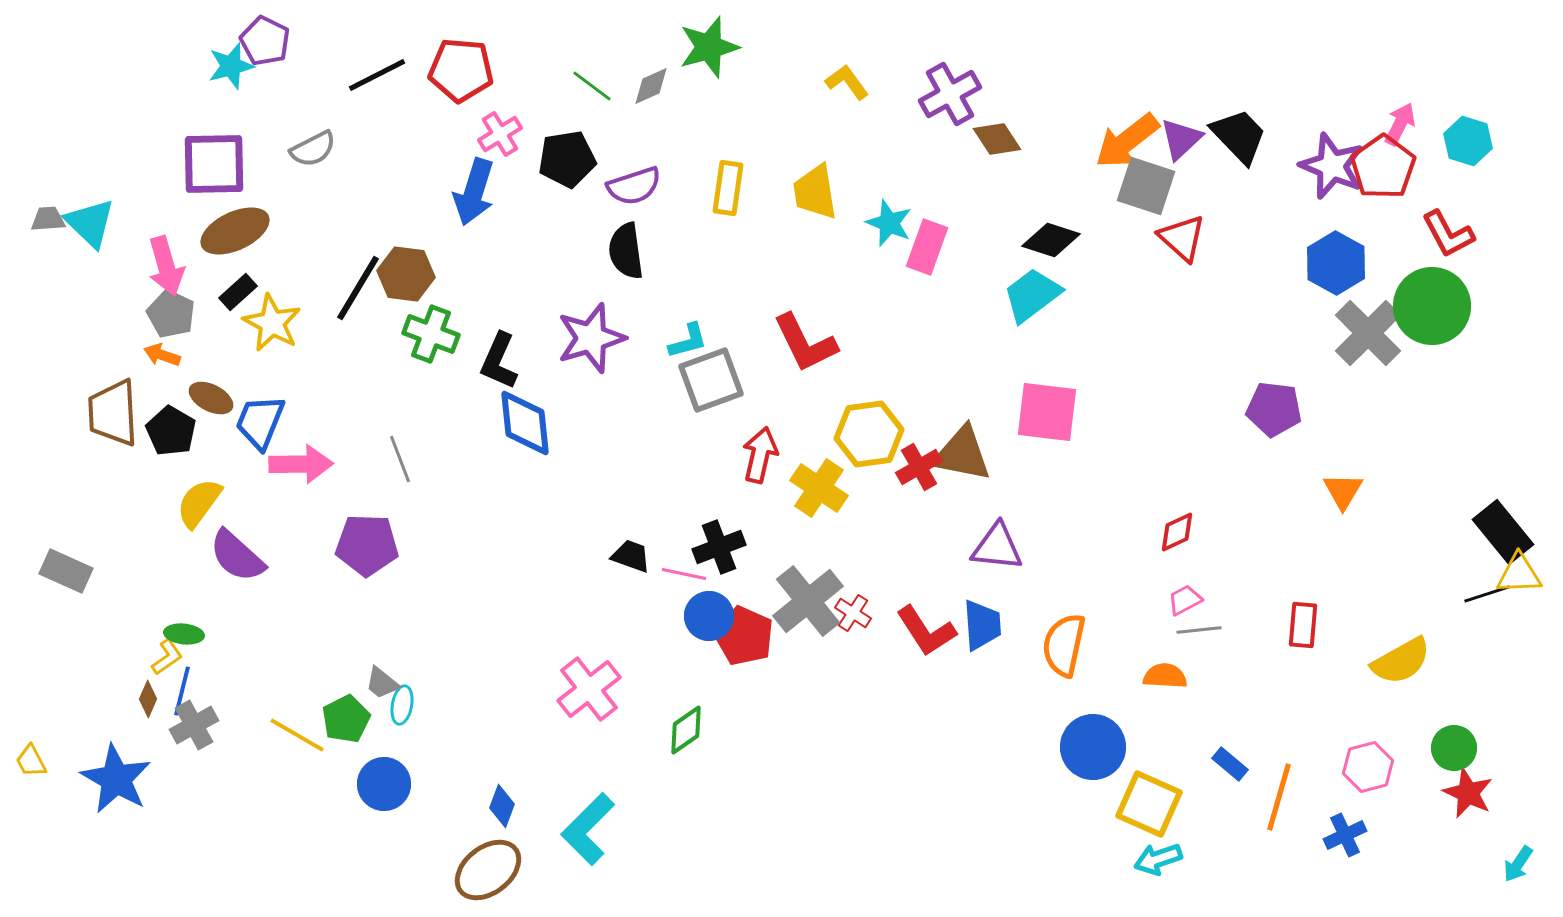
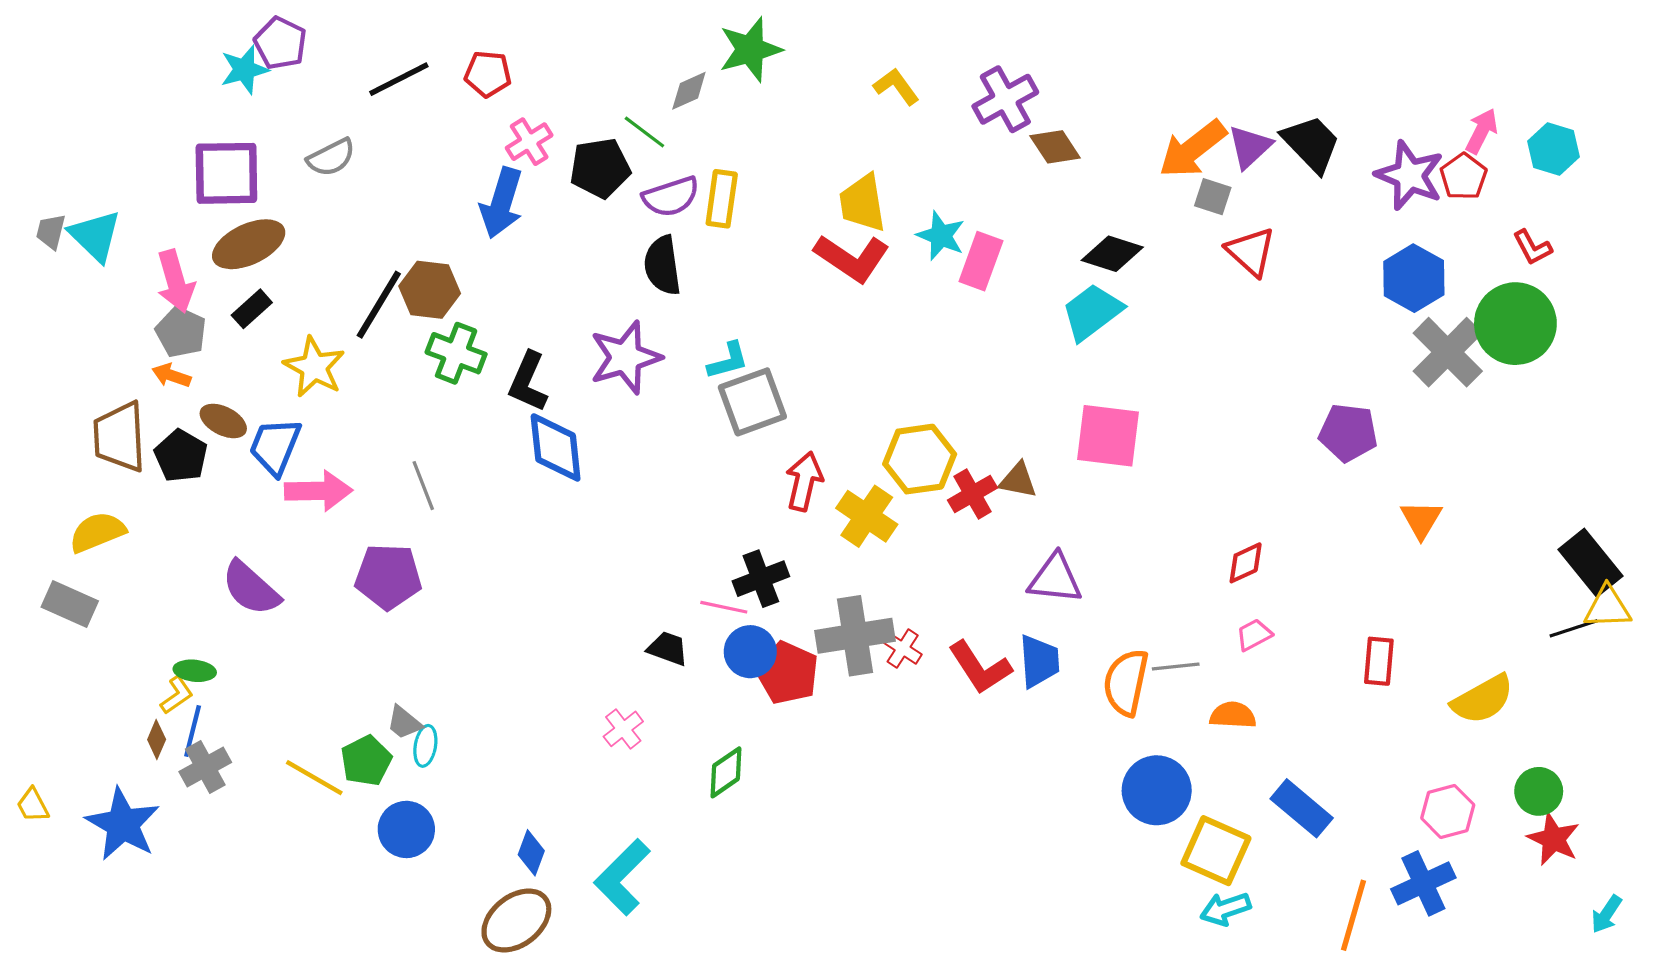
red pentagon: (461, 70) -> (488, 74), size x0.7
green line: (592, 86) -> (644, 132), moved
red pentagon: (1383, 167) -> (1464, 177), size x0.7
gray square: (1146, 186) -> (1213, 197), size x0.6
yellow rectangle: (728, 188) -> (722, 199), moved
gray trapezoid: (48, 219) -> (51, 232), turned -72
red L-shape: (1448, 234) -> (1532, 247), size x0.7
yellow star: (272, 323) -> (314, 367), moved
red L-shape: (805, 343) -> (852, 258), moved, turned -30
brown triangle: (962, 454) -> (1018, 480), size x0.6
yellow semicircle: (199, 503) -> (97, 532), moved, turned 32
black trapezoid: (631, 556) -> (668, 649), moved
gray cross: (808, 601) -> (855, 636), turned 30
gray line: (1199, 630) -> (1176, 666), moved
pink cross: (589, 689) -> (623, 729), size x0.6
blue rectangle: (1230, 764) -> (1302, 808), size x1.6
orange line: (1279, 797) -> (1354, 915), moved
blue cross: (1345, 835) -> (1423, 883), size x1.4

